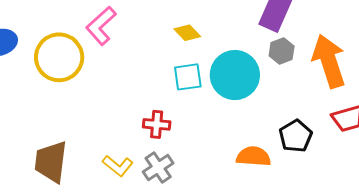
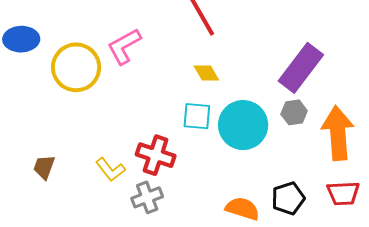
red cross: (157, 124) -> (156, 155), size x1.4
brown trapezoid: (51, 162) -> (44, 167), size x0.6
yellow L-shape: (118, 166) -> (110, 170), moved

